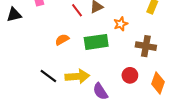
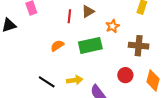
red line: (77, 10) -> (69, 16), turned 48
yellow arrow: (77, 76) -> (75, 80), size x0.7

